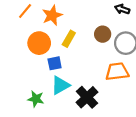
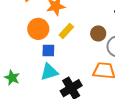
green star: (36, 99) -> (12, 78), moved

